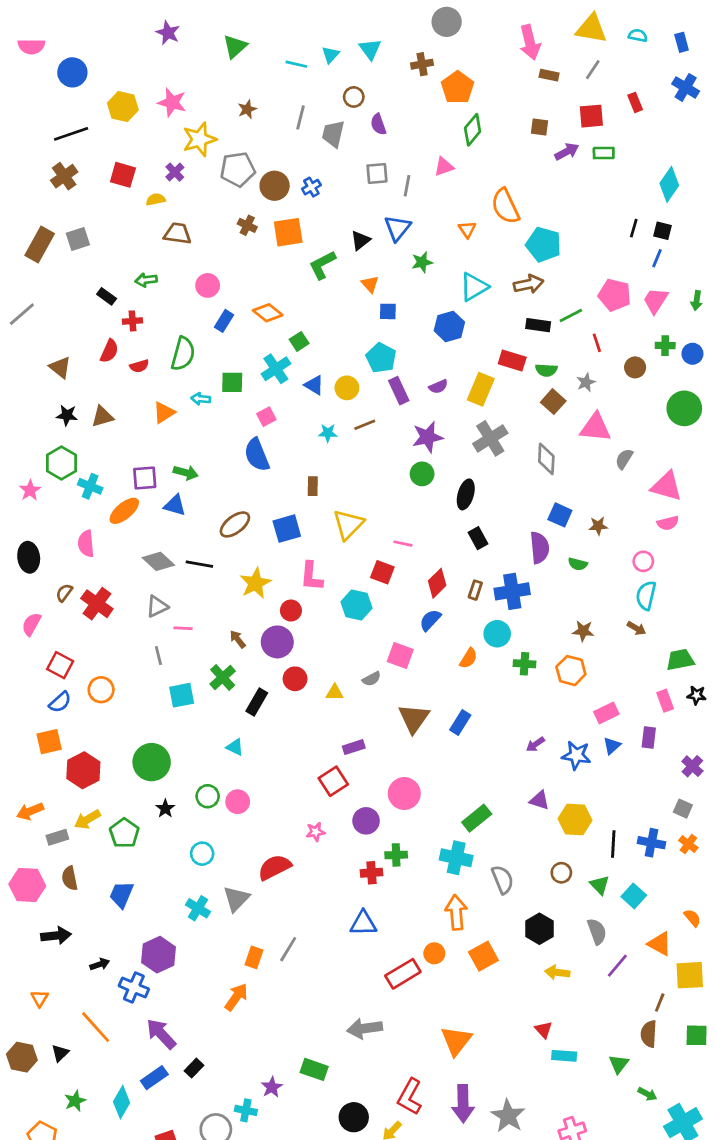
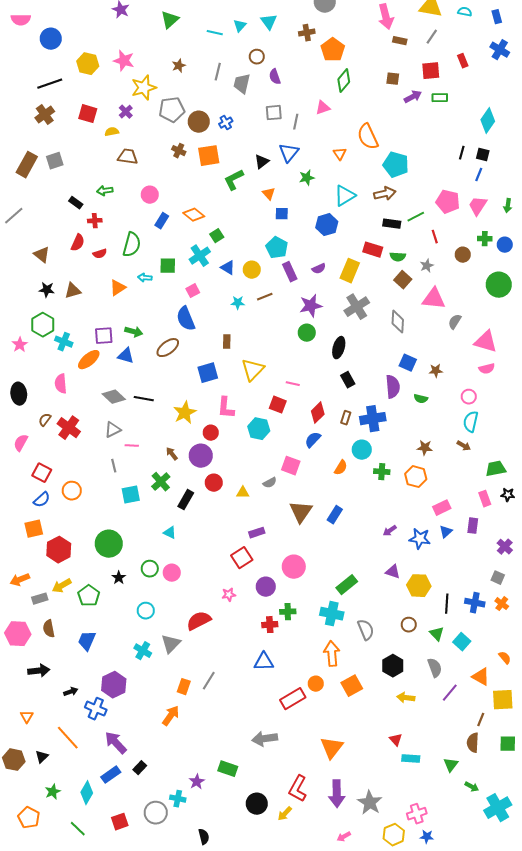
brown ellipse: (235, 524) -> (168, 348), moved

